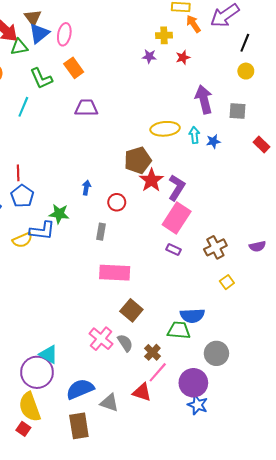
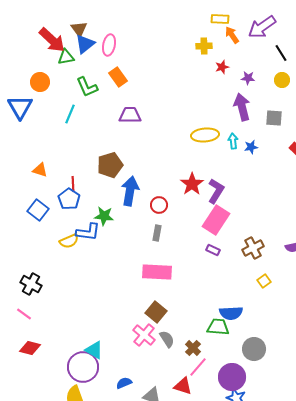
black line: (245, 43) -> (281, 53), turned -54
purple star: (149, 56) -> (248, 78), moved
brown pentagon: (138, 160) -> (110, 165), moved
red line: (18, 173) -> (73, 184), moved
blue arrow: (86, 188) -> (130, 191), size x2.0
gray rectangle: (101, 232) -> (157, 233), moved
brown square: (131, 310) -> (156, 312), moved
blue semicircle: (80, 389) -> (124, 383), size x0.6

